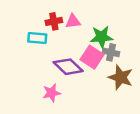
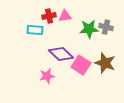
gray cross: (111, 52) -> (106, 27), moved
pink square: (92, 57) -> (81, 65), moved

